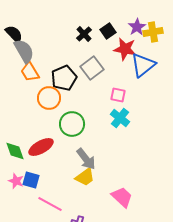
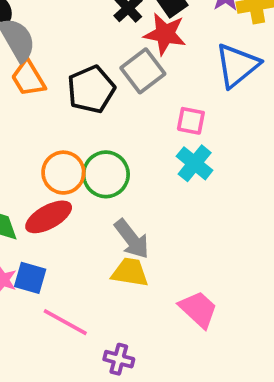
red star: (125, 49) -> (165, 34), moved
orange circle: (49, 98) -> (63, 173), moved
yellow trapezoid: (85, 177) -> (130, 272), turned -135

